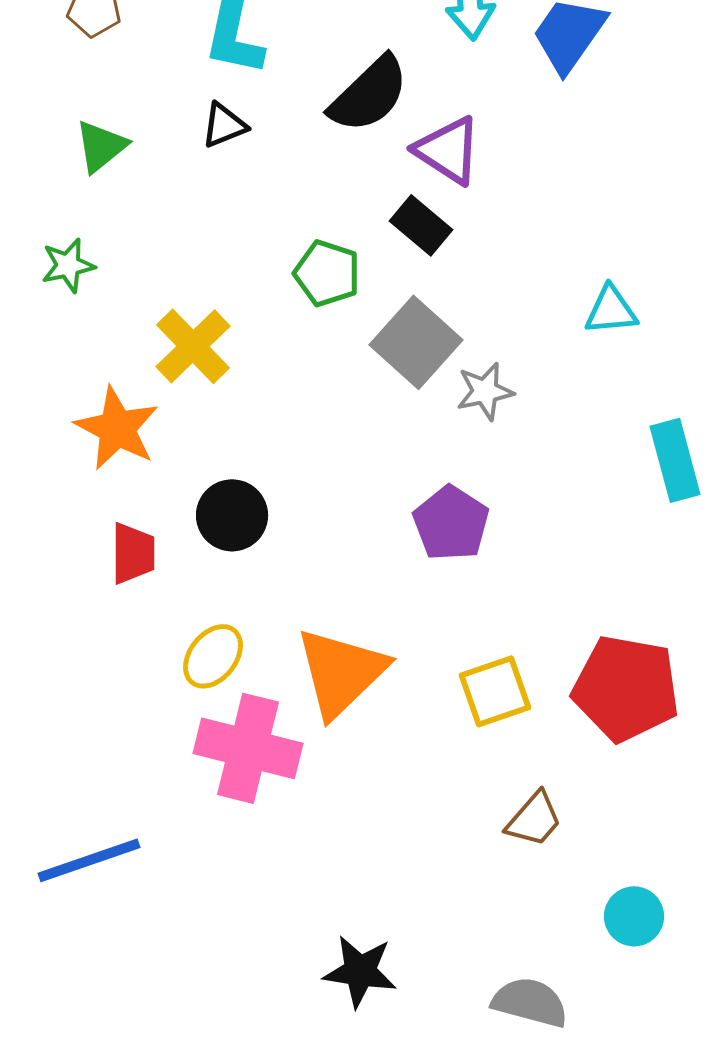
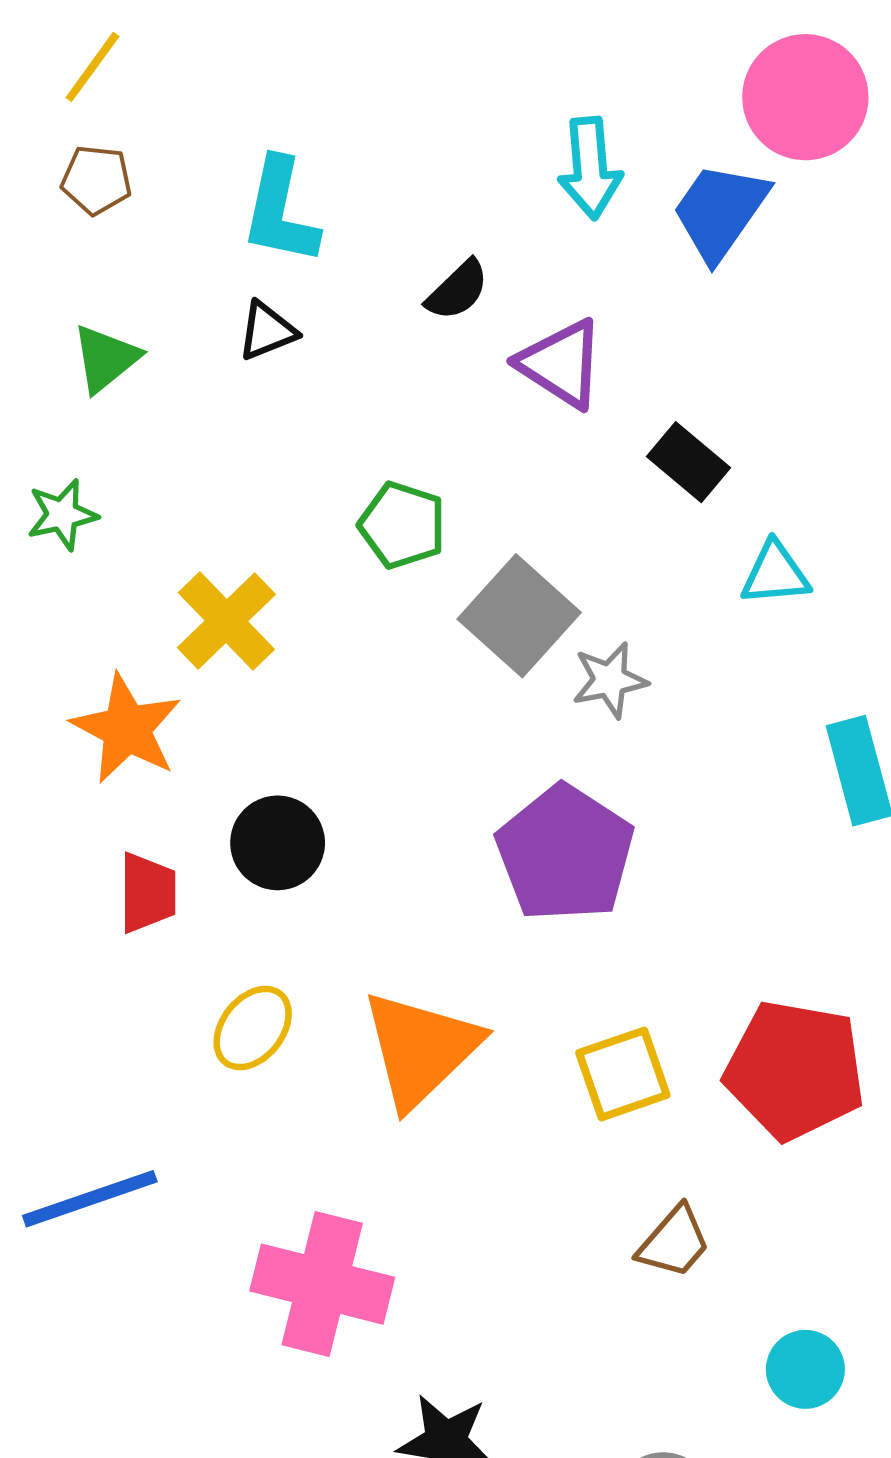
black semicircle: (369, 94) -> (457, 290), size x0.6
black rectangle: (421, 225) -> (689, 462), moved
purple pentagon: (451, 523) -> (565, 853), size x1.4
pink cross: (248, 748) -> (322, 1284), moved
blue line: (89, 860) -> (90, 1199), moved

